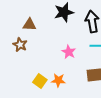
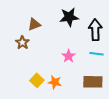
brown triangle: (29, 25) -> (34, 24), turned -32

